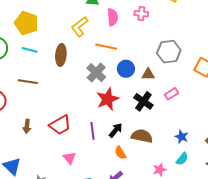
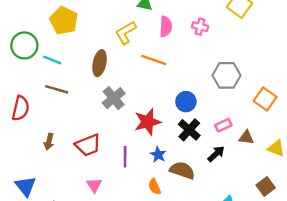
cyan line: (30, 50) -> (52, 60), moved
blue circle: (126, 69) -> (186, 102), moved
gray cross: (96, 73) -> (114, 98), moved
brown triangle: (148, 74) -> (246, 137), moved
black arrow: (116, 130) -> (216, 154), moved
blue star: (182, 137) -> (158, 155), moved

